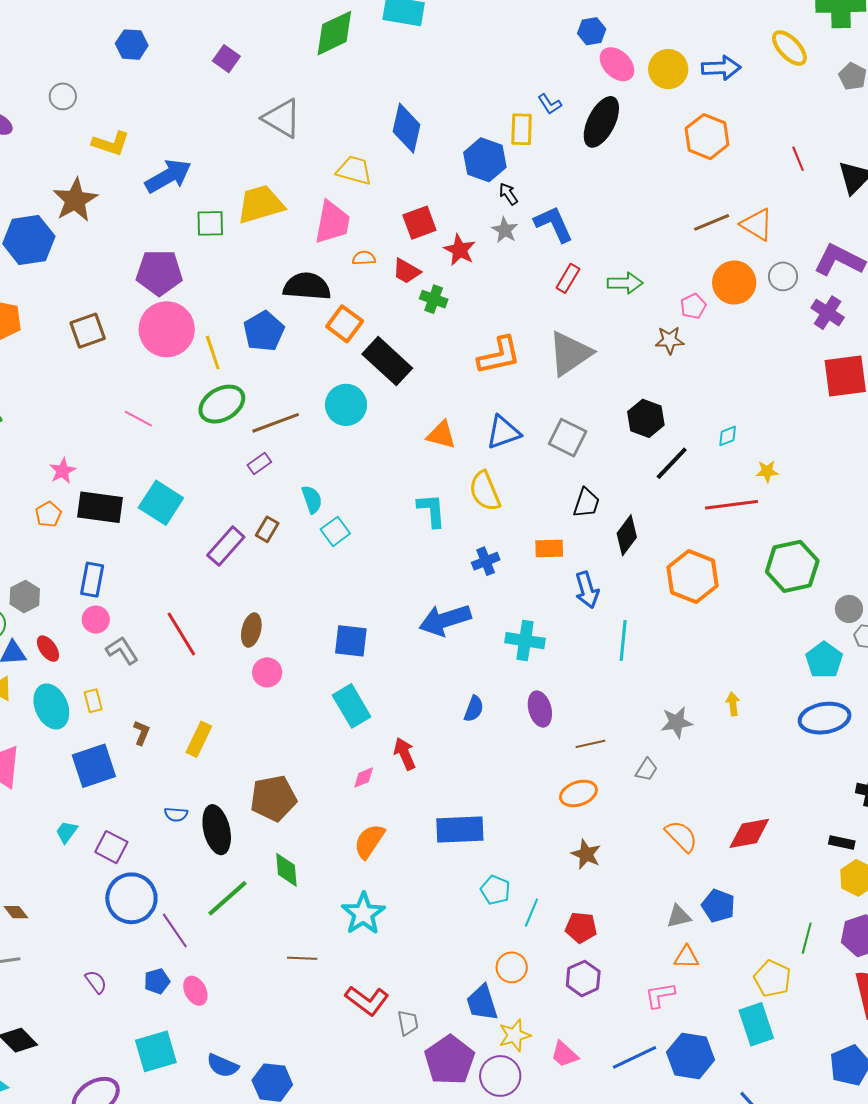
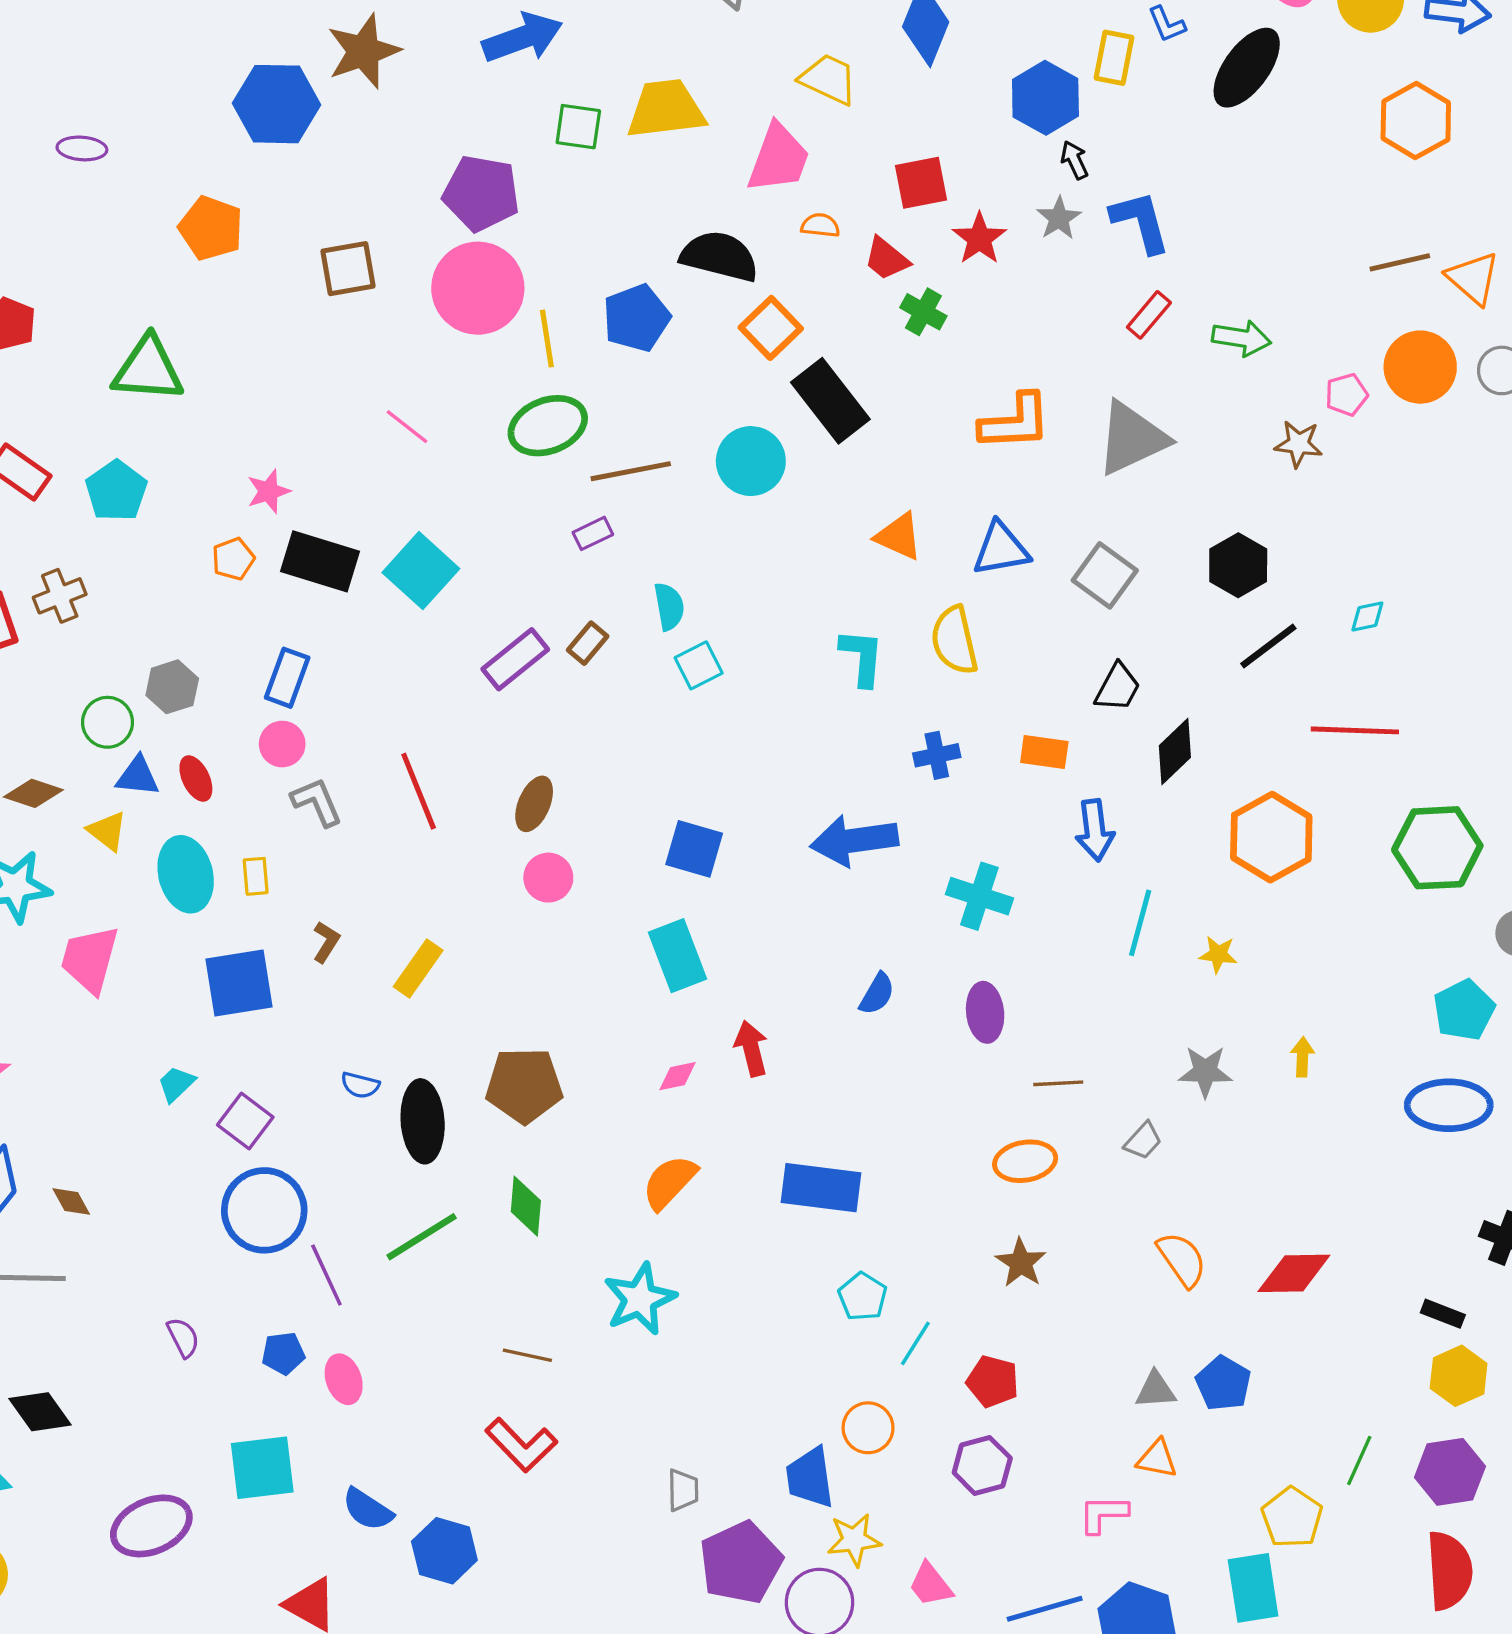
yellow star: (767, 471) -> (1218, 954), moved
red L-shape: (367, 1001) -> (521, 1445), moved

